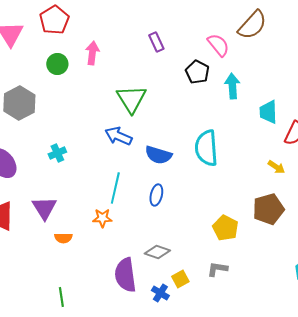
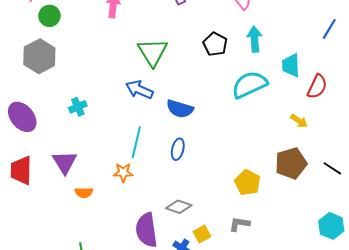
green circle: (57, 64) -> (49, 16), moved
black pentagon: (197, 72) -> (215, 44), moved
cyan semicircle: (206, 148) -> (249, 85), moved, turned 69

